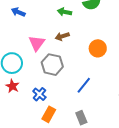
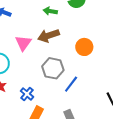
brown arrow: (62, 36) -> (48, 36), size x1.5
gray hexagon: (52, 65) -> (53, 68), moved

